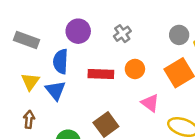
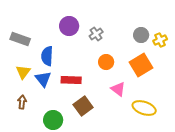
purple circle: (78, 31) -> (69, 26), moved
red rectangle: (101, 74) -> (71, 80), moved

